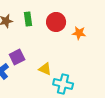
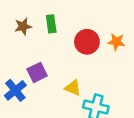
red circle: (56, 22) -> (87, 42), moved

